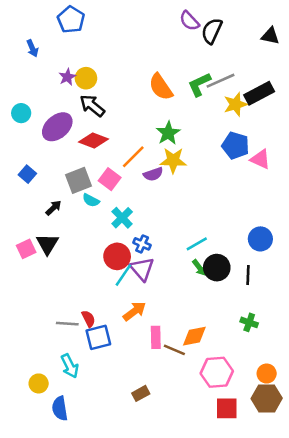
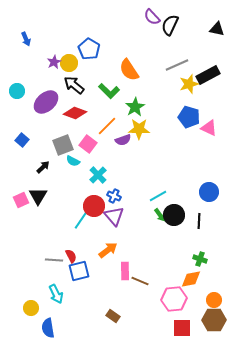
blue pentagon: (71, 20) -> (89, 49), moved
green L-shape: (199, 84) -> (109, 91), moved, turned -110
cyan line: (123, 275) -> (81, 220), moved
orange diamond: (194, 336) -> (191, 279), moved
brown rectangle: (141, 393) -> (113, 316), turned 64

